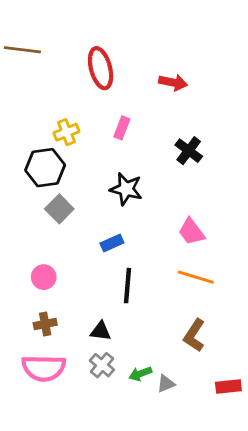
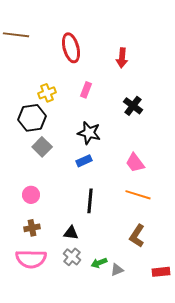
red arrow: (173, 82) -> (122, 58), turned 84
blue rectangle: (112, 243) -> (84, 161), moved

